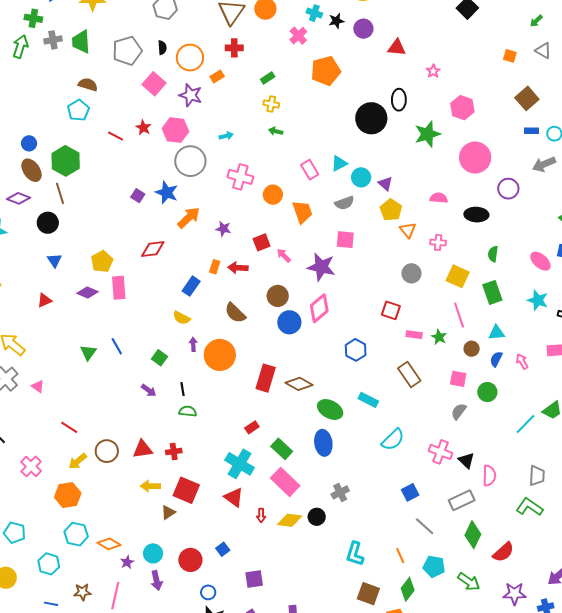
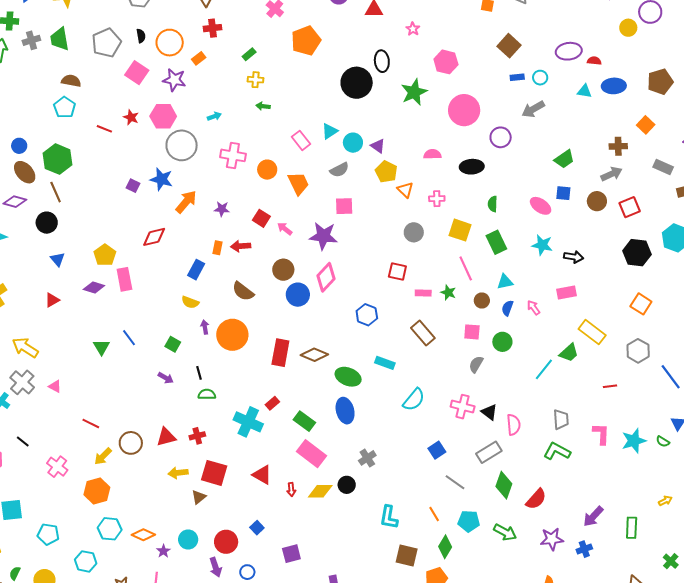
red square: (262, 242) -> (261, 218), turned -30
cyan cross: (240, 464) -> (248, 422), moved
purple arrow: (156, 580) -> (216, 567), moved

